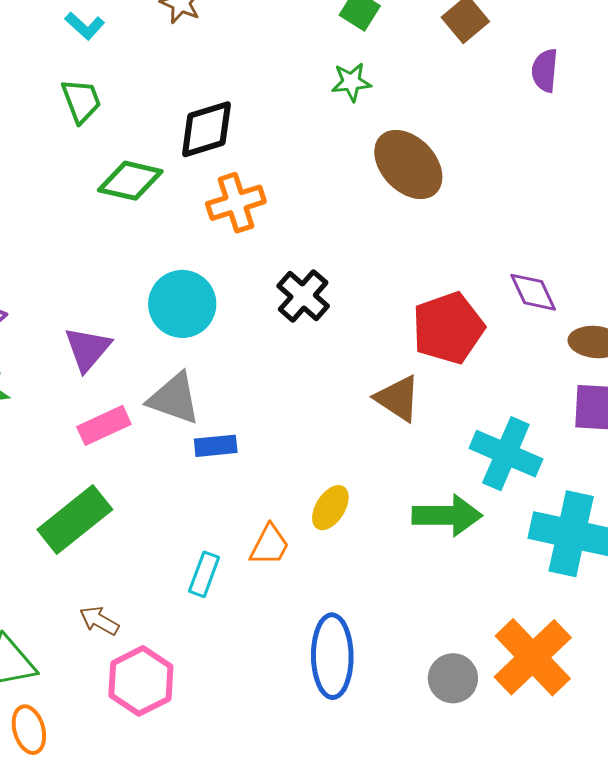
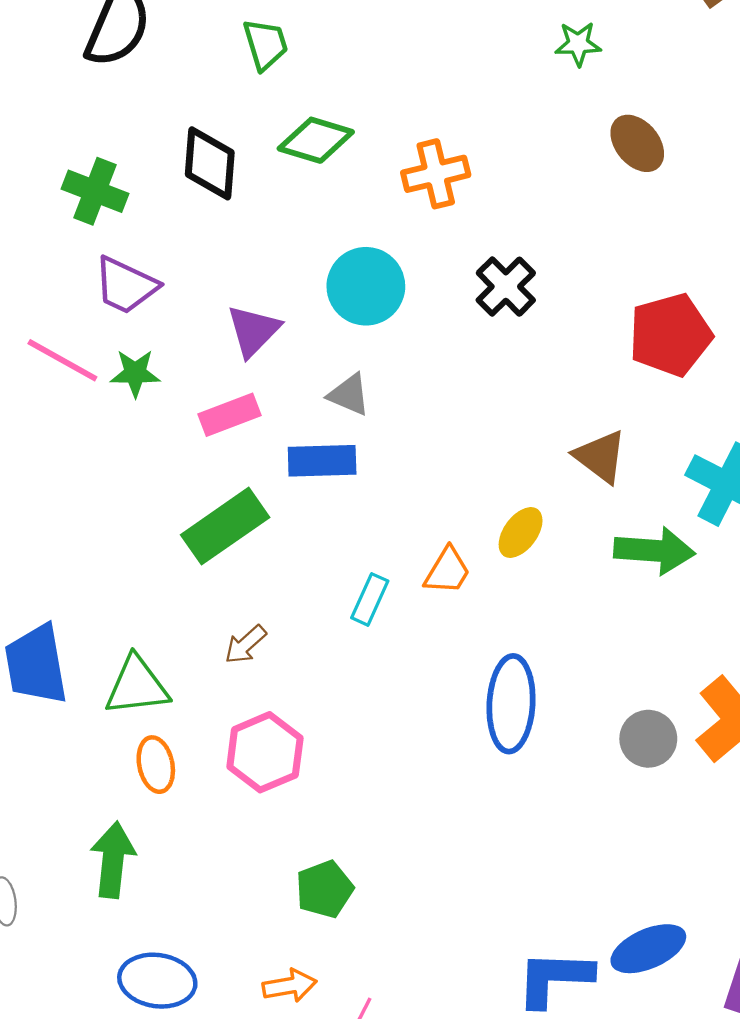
black diamond: (206, 129) -> (210, 163), moved, turned -72
brown ellipse: (408, 164) -> (637, 143), size x0.7
brown triangle: (398, 398) -> (600, 457), moved
gray triangle: (174, 399) -> (349, 395), size x0.7
pink rectangle: (104, 425) -> (230, 415), moved
blue rectangle: (216, 446) -> (322, 461), moved, size x1.4
brown arrow: (99, 621) -> (245, 645), turned -75
pink hexagon: (141, 681) -> (265, 752), moved

